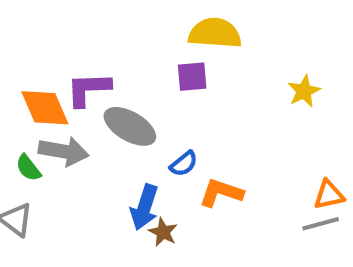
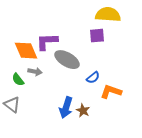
gray arrow: (64, 151) -> (35, 72), size x0.6
blue arrow: (144, 207) -> (66, 108), moved

